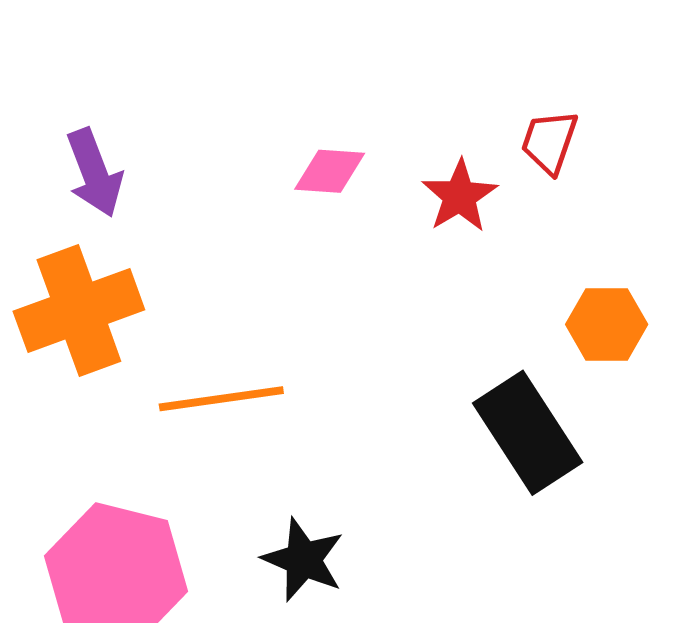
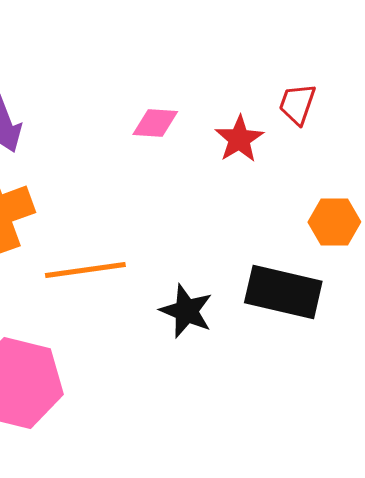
black rectangle: (528, 433) -> (283, 292), turned -44
black star: (303, 560) -> (186, 311), moved

